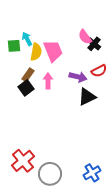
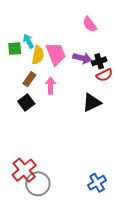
pink semicircle: (85, 37) -> (90, 24), moved
black cross: (94, 44) -> (99, 61), moved, turned 32
purple arrow: (78, 77) -> (82, 58), moved
black square: (26, 88) -> (26, 102), moved
gray circle: (50, 174) -> (38, 184), moved

